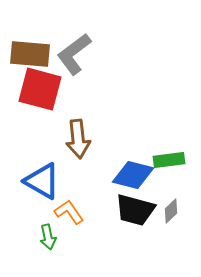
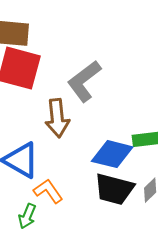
gray L-shape: (74, 54) -> (84, 81), moved
green arrow: (48, 237) -> (27, 216), turned 35

